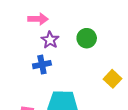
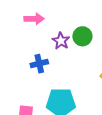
purple star: (50, 40) -> (61, 41), moved

